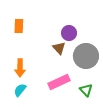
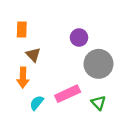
brown triangle: (59, 48) -> (33, 55), moved
cyan semicircle: (20, 90) -> (37, 103), moved

